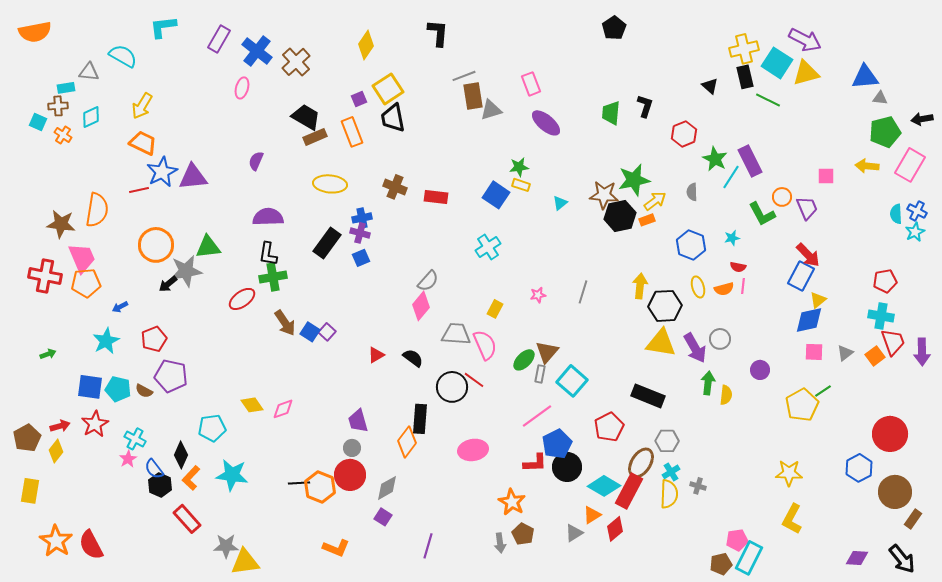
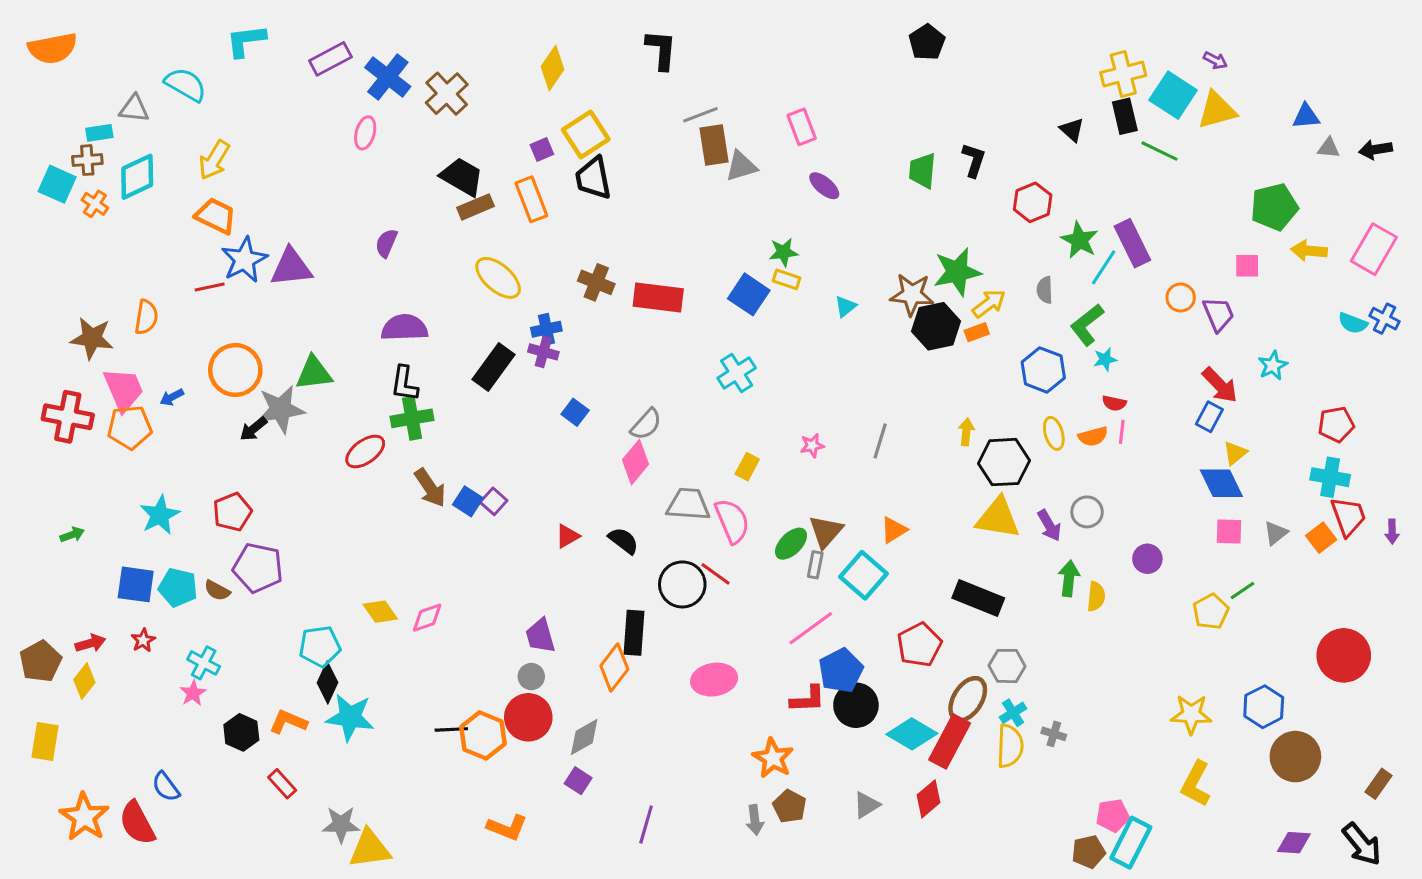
purple rectangle: (219, 39) -> (330, 59), turned 32
purple arrow: (805, 40) -> (1215, 60), size x0.5
blue triangle: (865, 77) -> (1306, 116), size x0.7
cyan diamond: (91, 117) -> (137, 177), size x1.4
black arrow: (922, 119) -> (1375, 150), moved
cyan square: (38, 122) -> (57, 184), size x1.4
purple ellipse: (546, 123) -> (824, 186), size x0.7
green pentagon: (885, 132) -> (1274, 207), moved
yellow ellipse: (330, 184) -> (498, 278), turned 36
red rectangle: (436, 197) -> (658, 297), size x1.4
orange semicircle: (97, 210) -> (146, 317), size x0.7
green L-shape: (762, 214) -> (1087, 325), moved, turned 80
cyan semicircle: (896, 214) -> (1353, 323), turned -66
cyan star: (915, 232) -> (1273, 365), moved
blue square: (361, 258) -> (575, 412), moved, turned -30
blue rectangle: (801, 276) -> (1209, 417), size x0.7
yellow arrow: (640, 286) -> (966, 432), size x0.7
blue arrow: (120, 307) -> (172, 397), moved
blue diamond: (809, 320) -> (1221, 483), turned 76
purple arrow: (695, 348) -> (1049, 526), size x0.7
purple arrow: (922, 352) -> (1392, 532), size x0.6
yellow pentagon: (802, 405) -> (1211, 612), size x0.7
red star: (95, 424) -> (143, 640), size x0.6
black diamond: (181, 455) -> (327, 683), moved
blue hexagon: (859, 468) -> (1264, 707), moved
blue semicircle: (154, 469) -> (166, 787), moved
orange L-shape: (191, 478) -> (288, 722), turned 70
brown circle: (895, 492) -> (1295, 757), moved
orange triangle: (592, 515) -> (894, 530), moved
red rectangle: (187, 519) -> (282, 784), size x0.7

